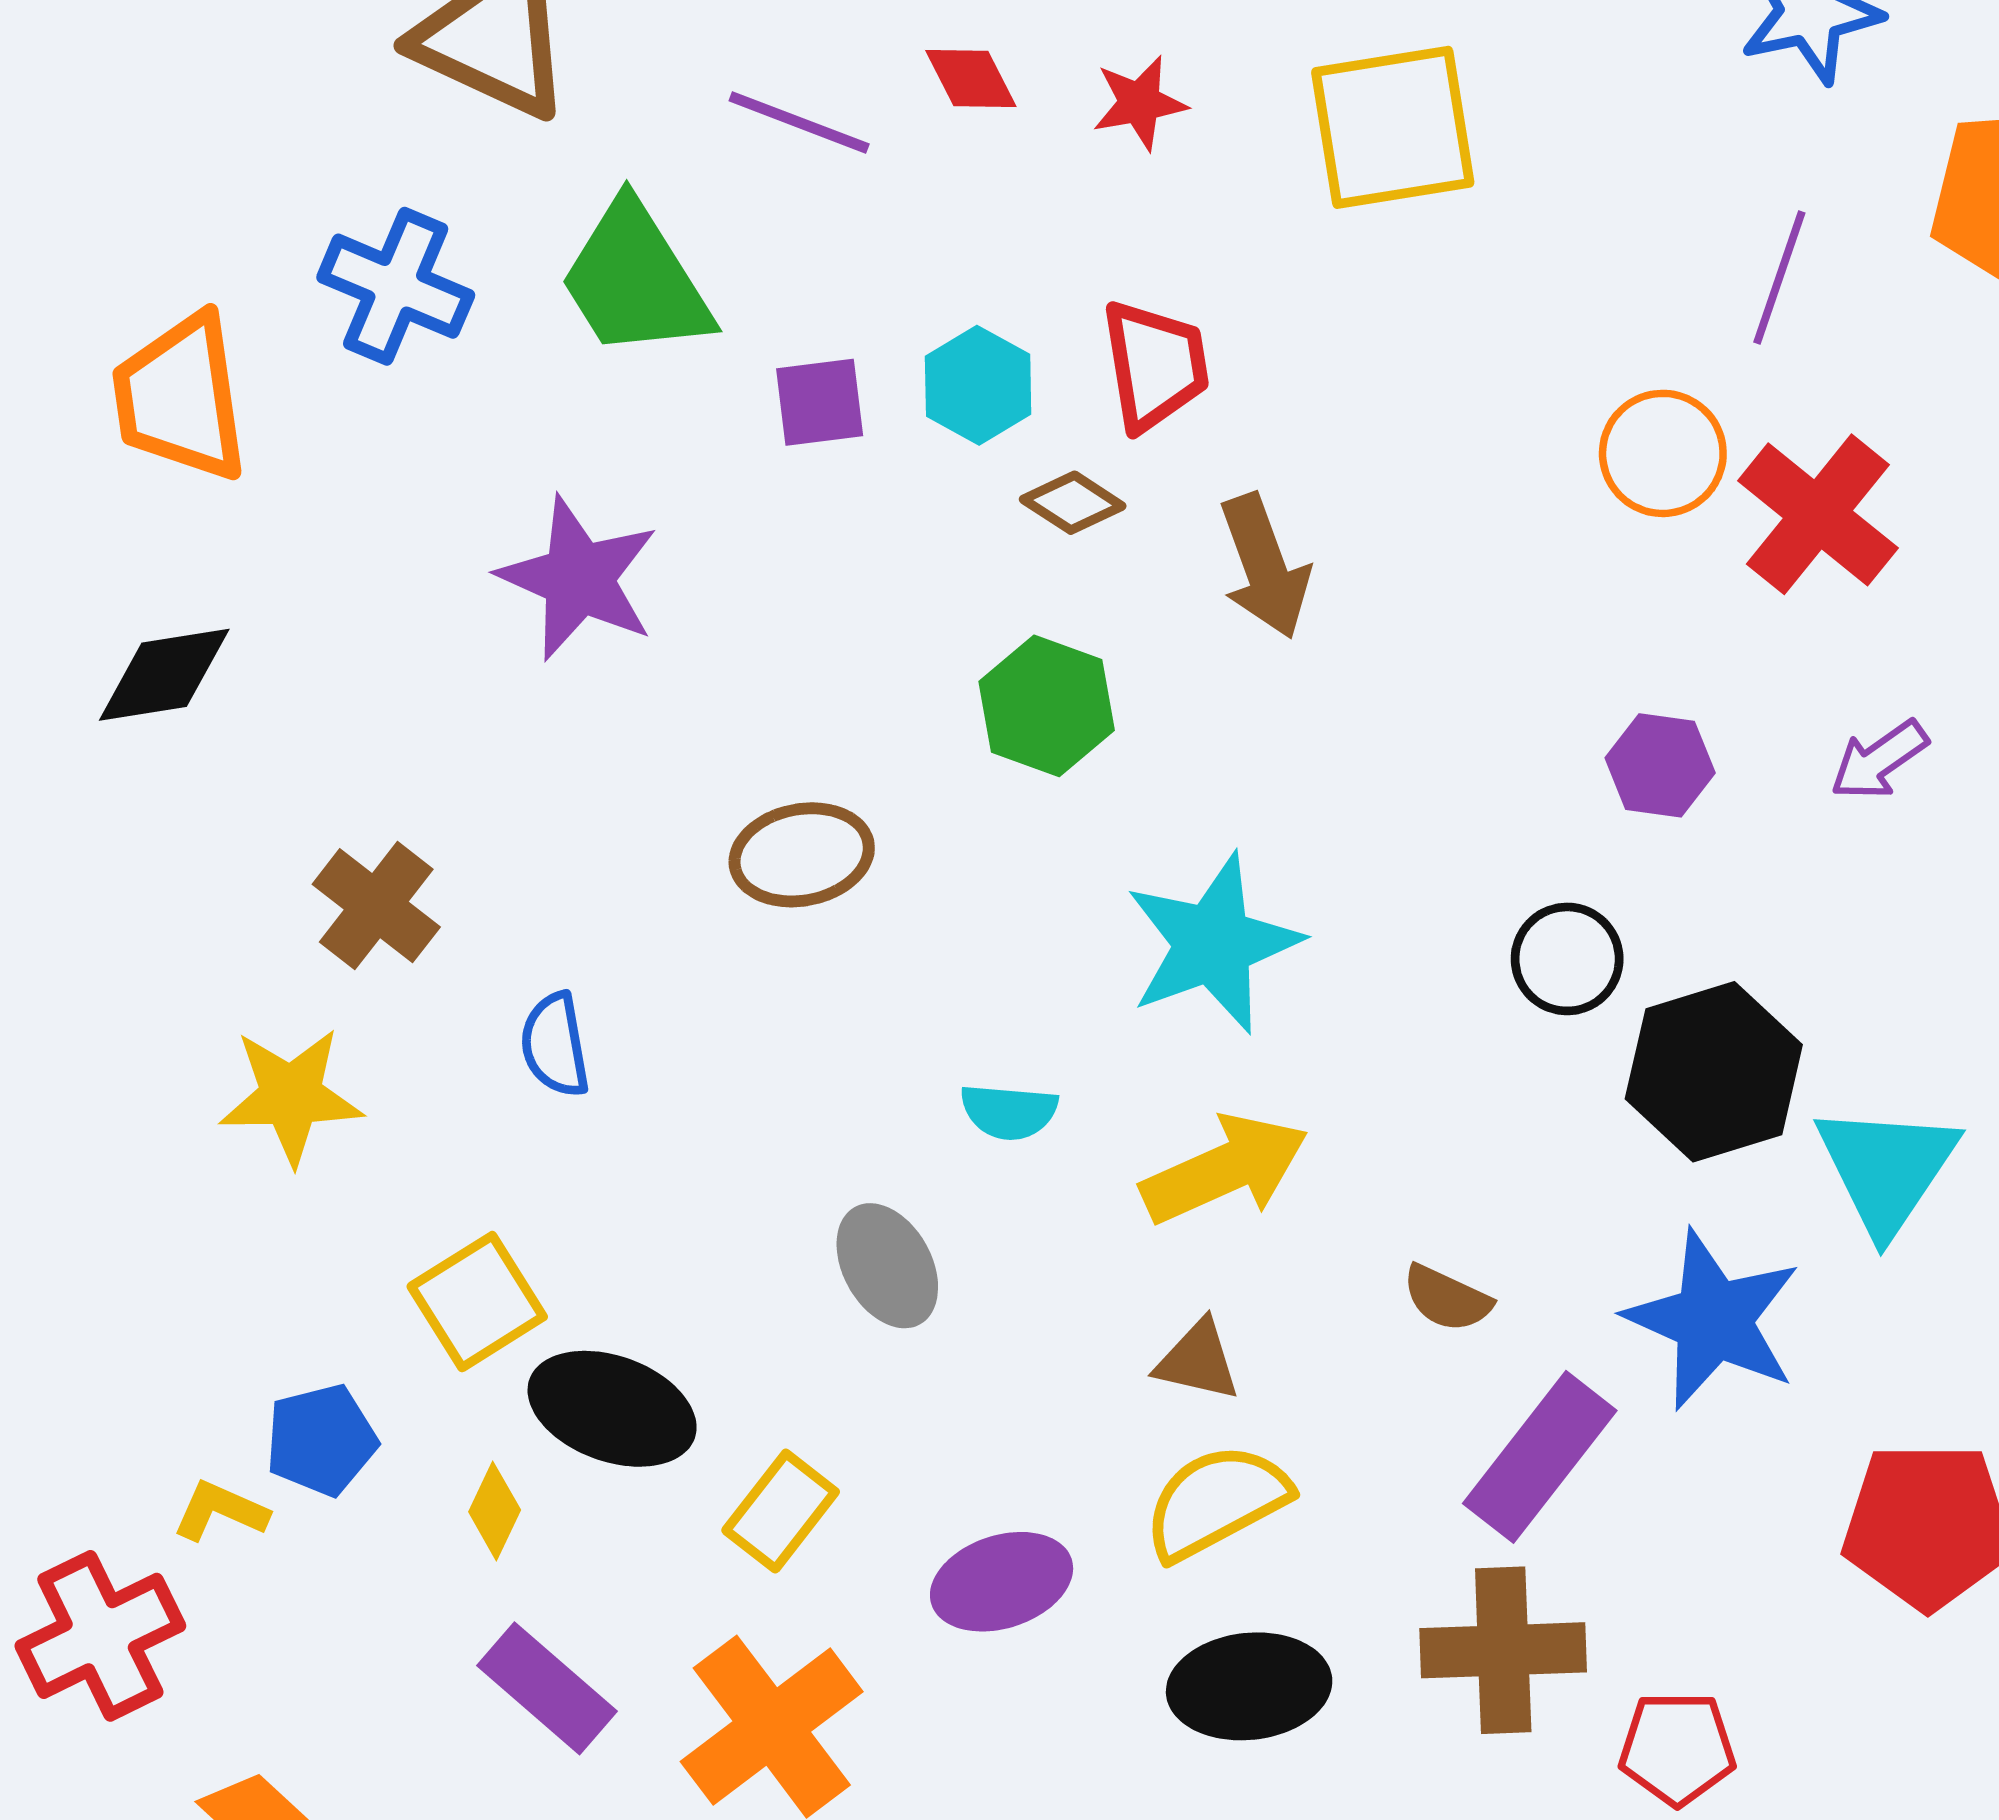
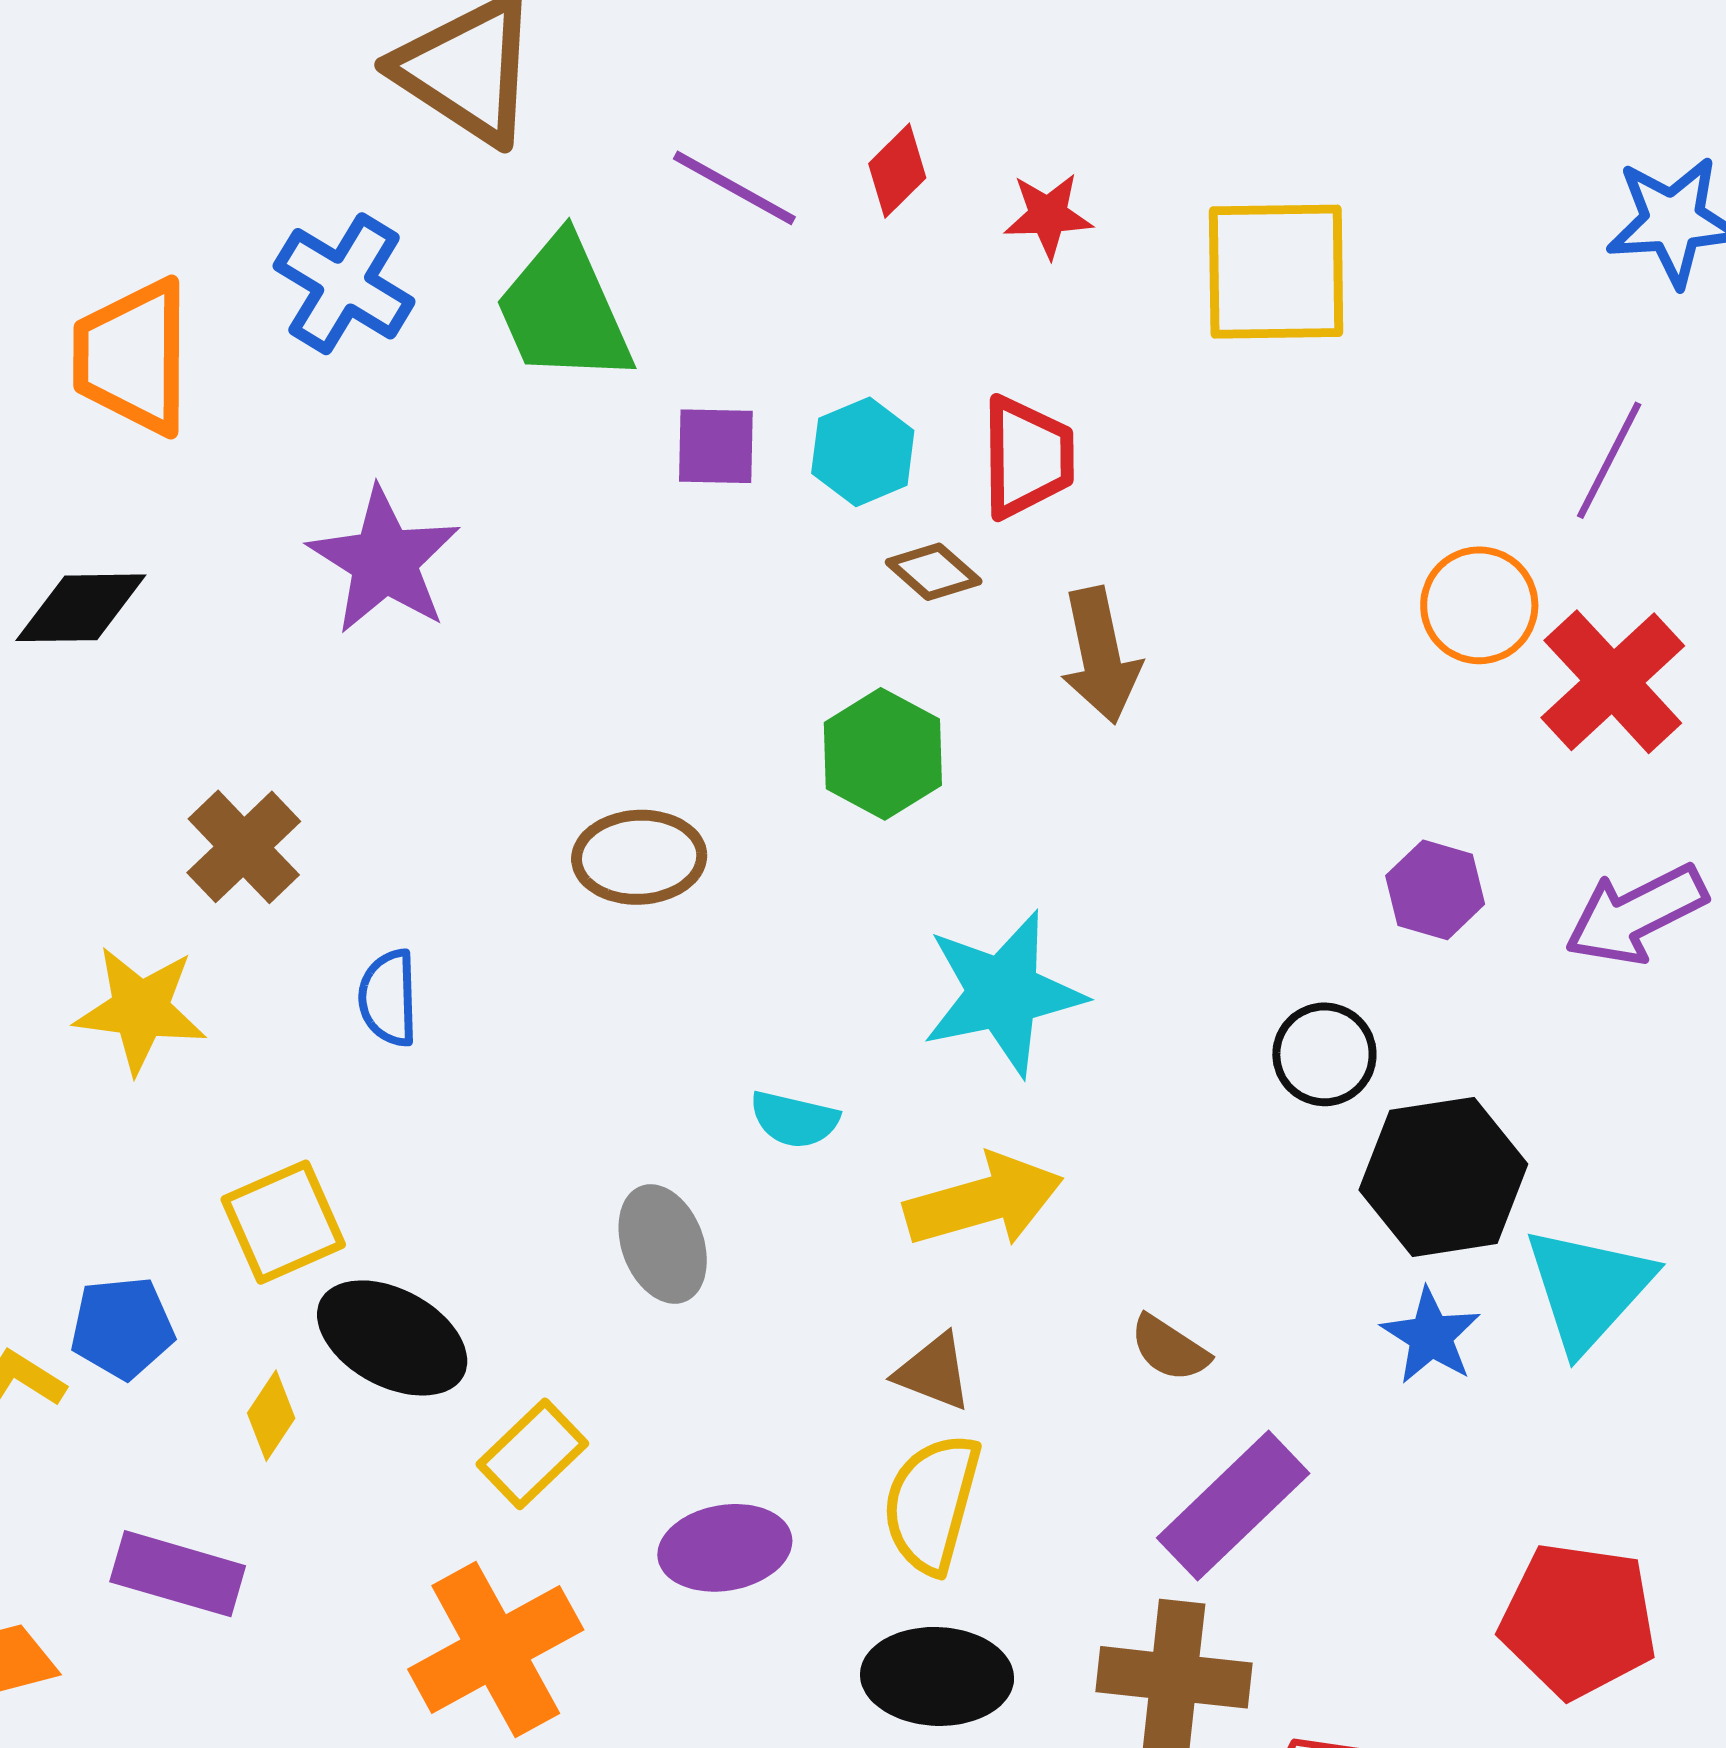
red diamond: (971, 79) -> (897, 171), turned 64
purple star: (579, 578) -> (384, 561), moved
purple arrow: (1879, 760) -> (1636, 914), size x1.5
blue star: (1713, 1320) -> (1431, 1336), moved, size x0.6
yellow semicircle: (1216, 1502) -> (932, 1503), turned -55
purple rectangle: (547, 1688) -> (178, 1574), moved, turned -33

